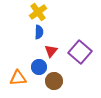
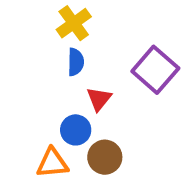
purple square: (80, 52) -> (155, 70), moved
orange triangle: (18, 78) -> (52, 163), moved

